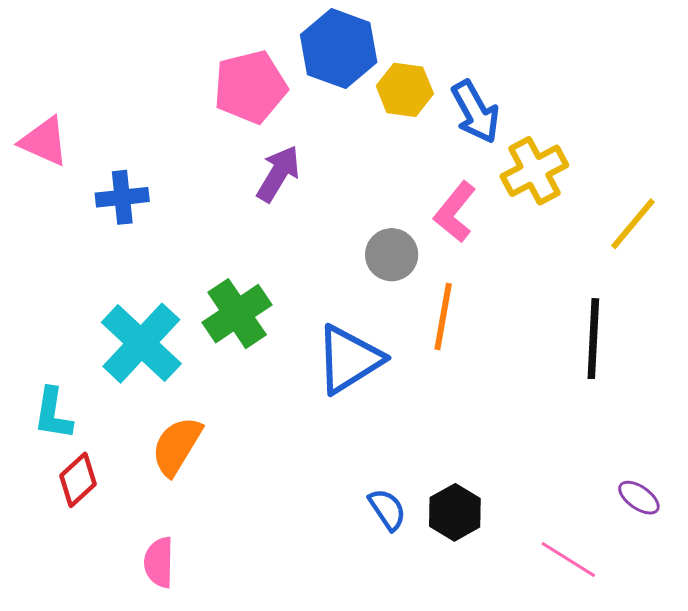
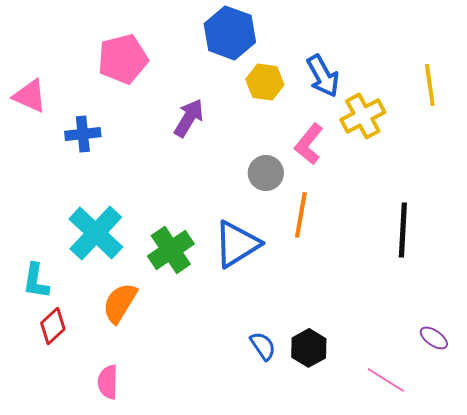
pink pentagon: (250, 87) -> (123, 59), moved
yellow hexagon: (405, 90) -> (265, 82), moved
yellow line: (633, 224) -> (430, 85), moved, turned -48
green cross: (237, 314) -> (171, 250), moved

